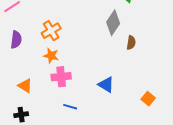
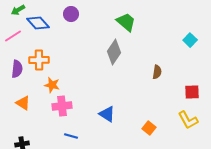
orange cross: (51, 31) -> (39, 60), moved, turned 30
brown semicircle: (131, 43) -> (157, 72), moved
orange triangle: (25, 86) -> (23, 103), moved

